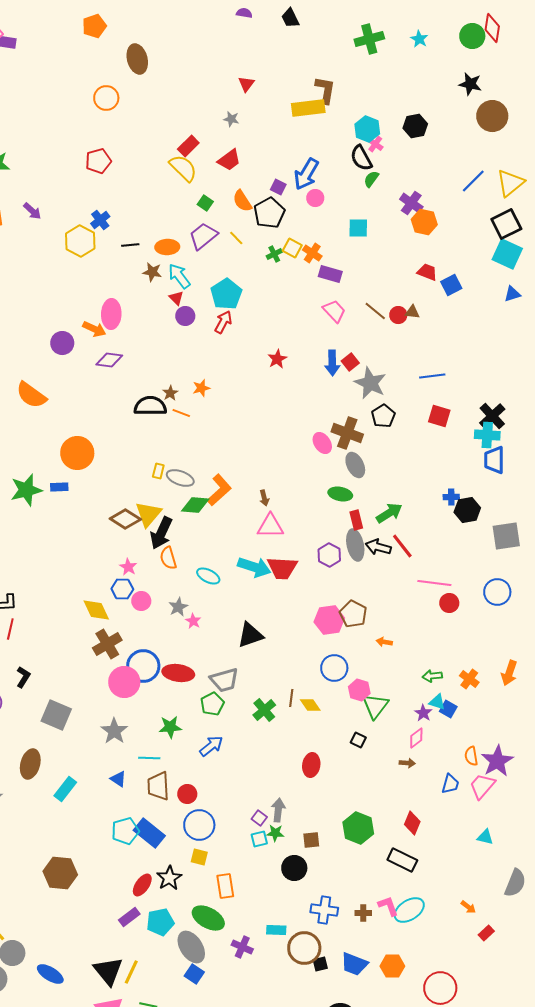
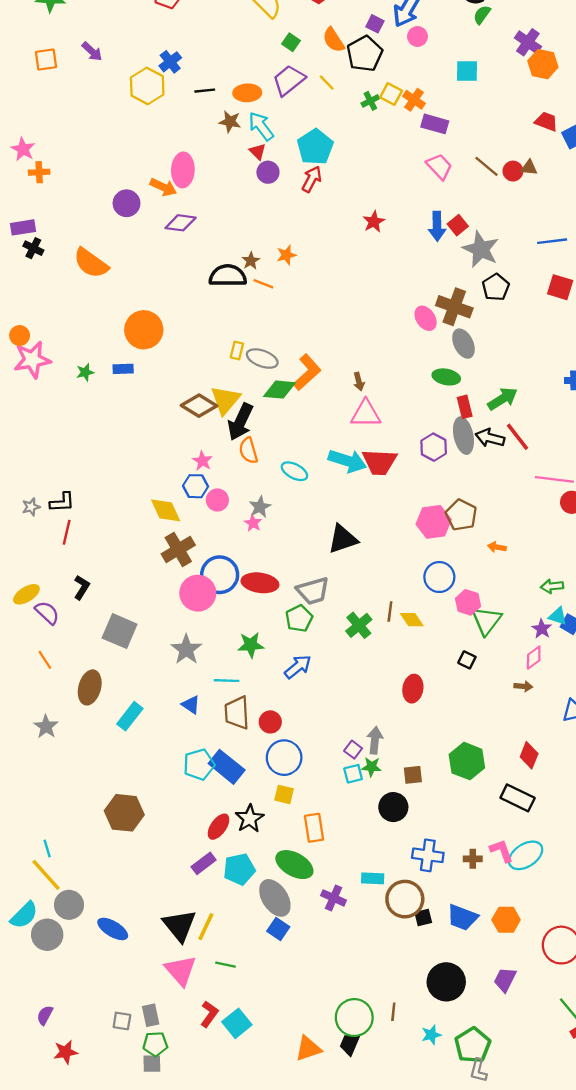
green star: (26, 490) -> (85, 372), size x0.5
pink star: (193, 621) -> (253, 523), moved

